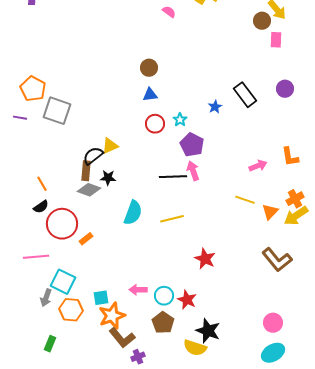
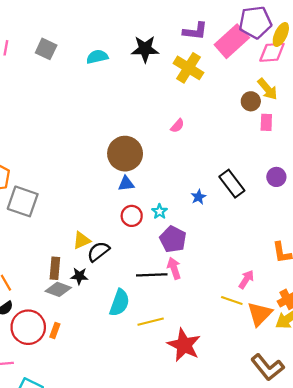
pink semicircle: (169, 12) -> (177, 126), moved, turned 96
brown circle: (149, 68) -> (125, 154), size x1.8
black semicircle: (93, 156) -> (98, 252), moved
pink arrow: (258, 166) -> (246, 279), moved, turned -36
orange triangle: (270, 212) -> (260, 314), size x1.4
cyan semicircle: (133, 213) -> (119, 303), moved
orange rectangle: (86, 239) -> (55, 331), moved, turned -32
red star: (205, 259) -> (184, 345), moved, size x1.4

